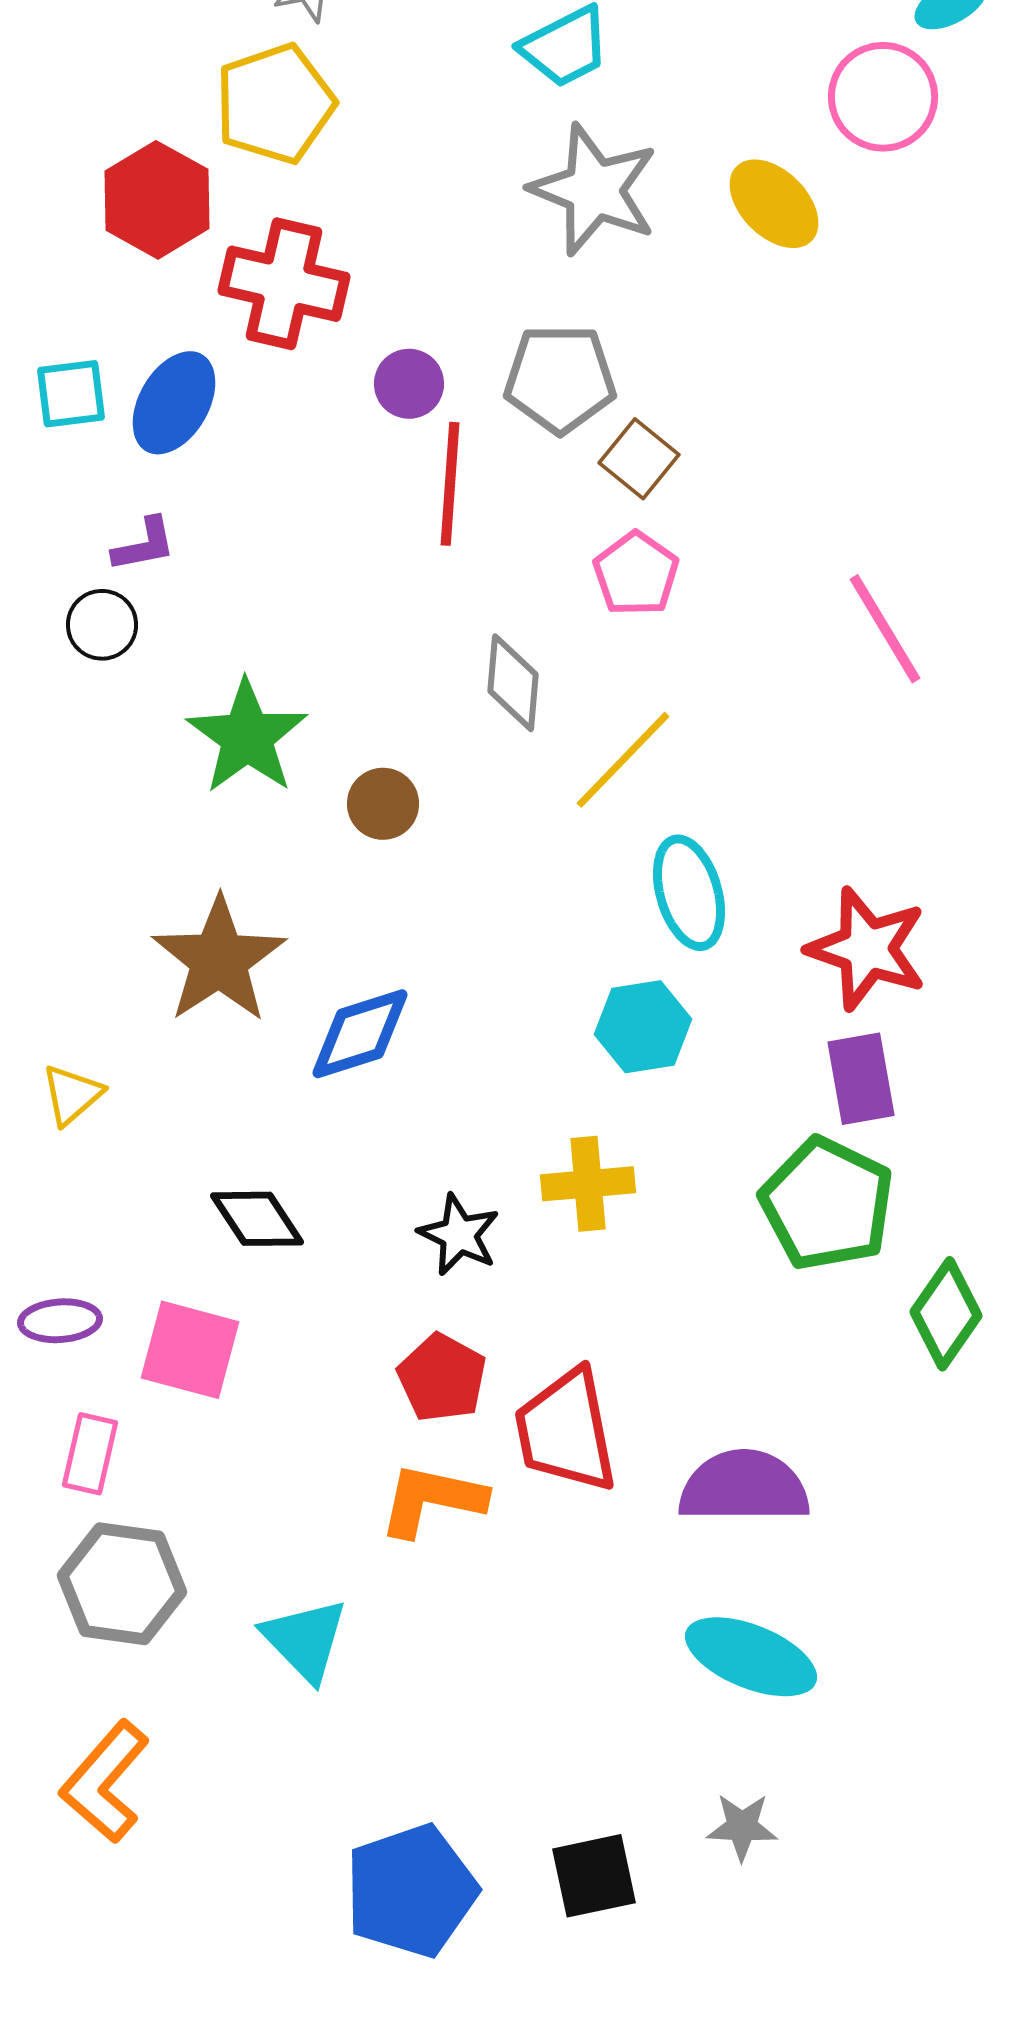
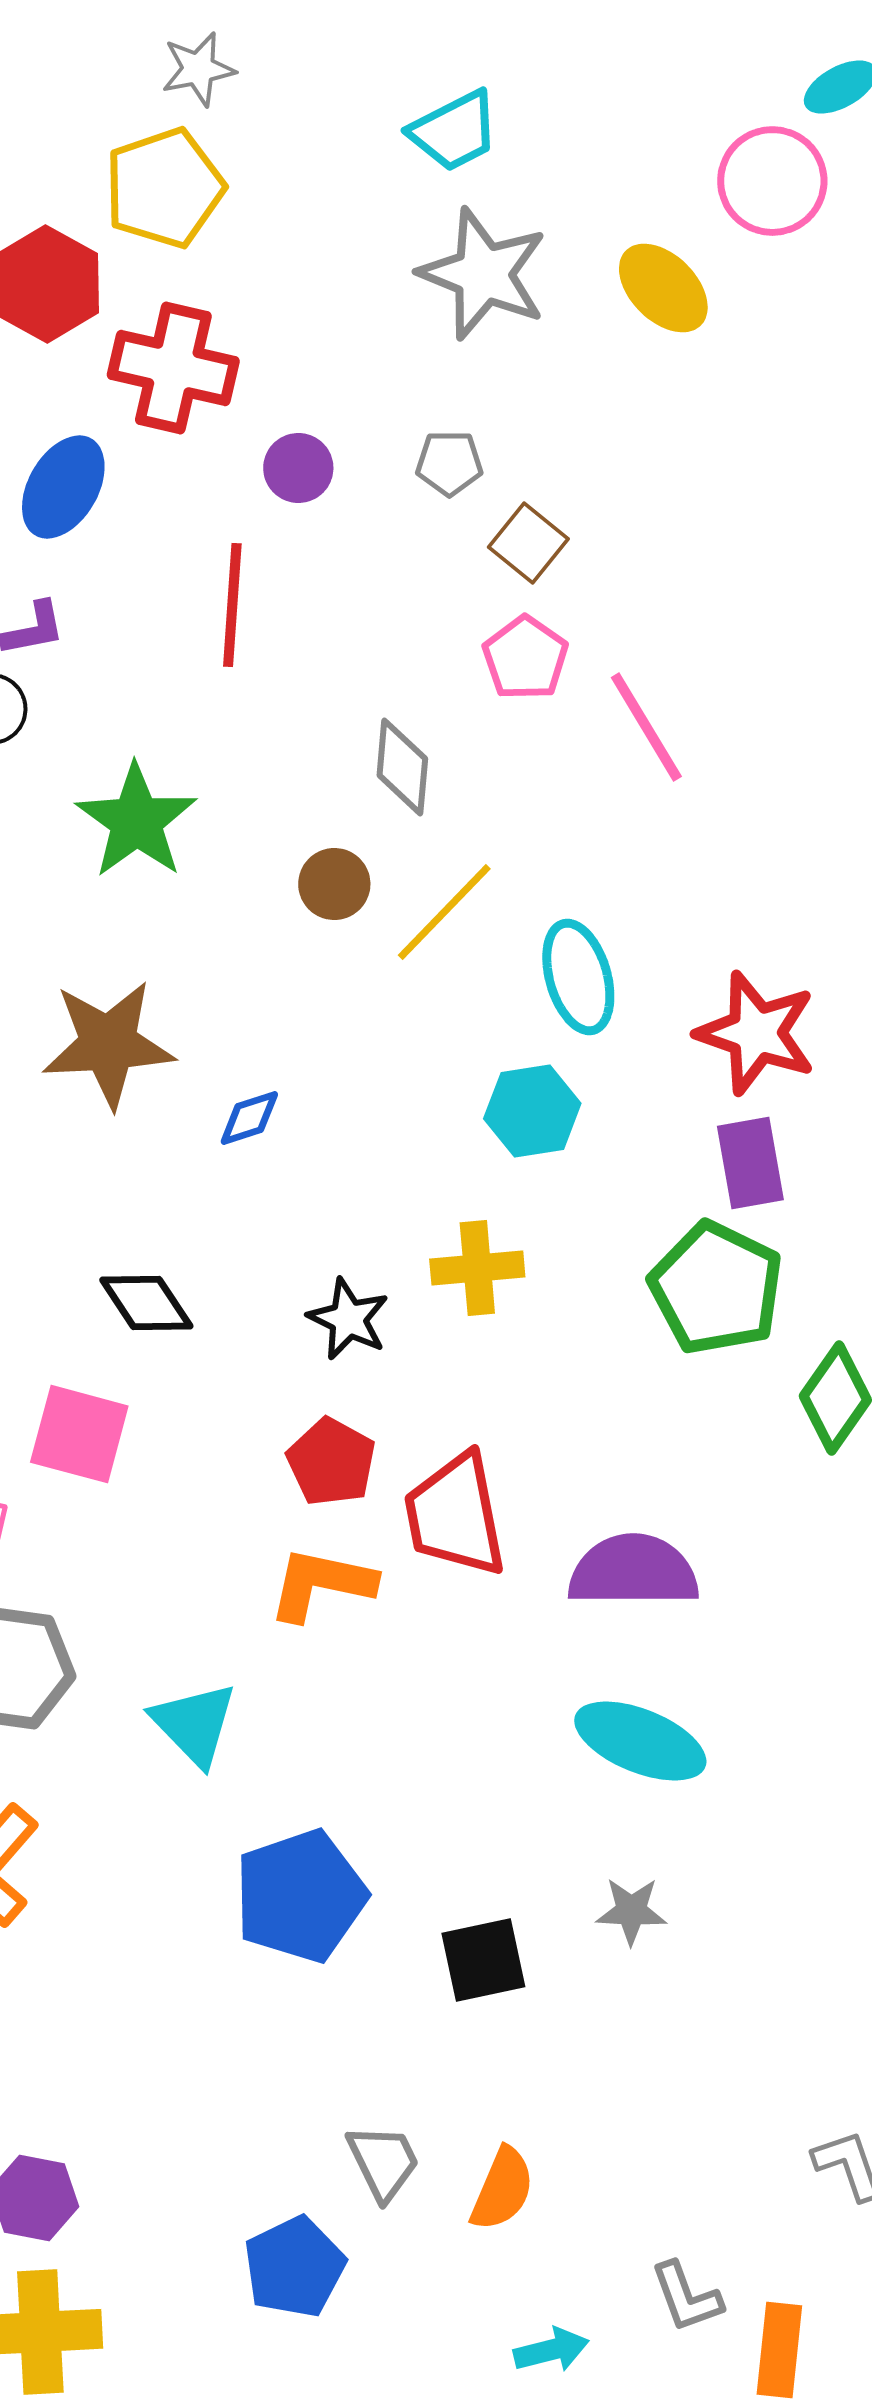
gray pentagon: (560, 379) -> (449, 463), size x0.6
red line: (450, 484) -> (232, 605), moved
pink line: (885, 629) -> (646, 727), moved
yellow line: (623, 760) -> (444, 912), moved
brown circle: (383, 804) -> (334, 884), moved
brown star: (219, 960) -> (108, 1044), turned 30
blue diamond: (360, 1034) -> (249, 1118), size x0.6
blue pentagon: (411, 1891) -> (300, 1896), moved

